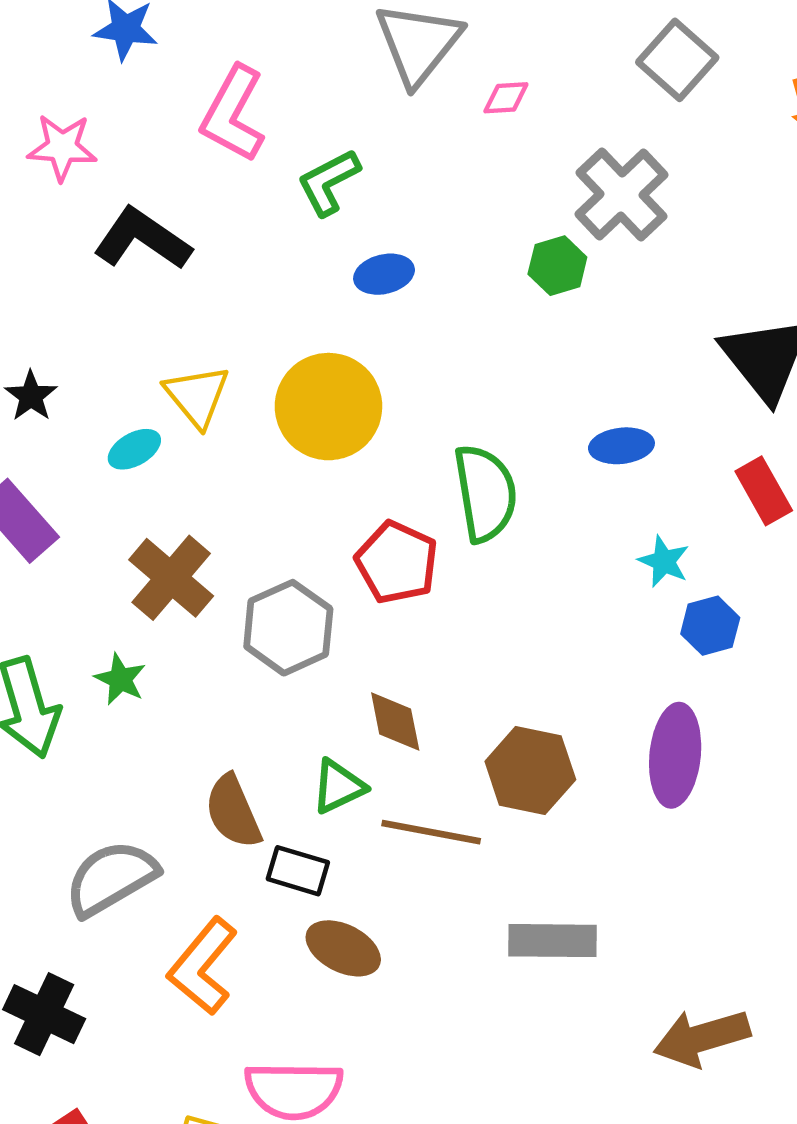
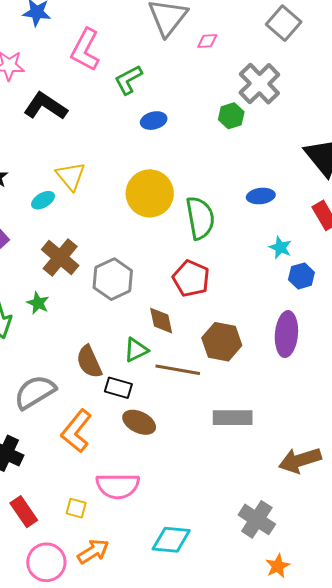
yellow circle: (328, 407) -> (150, 193), moved
red pentagon: (397, 562) -> (191, 278), moved

